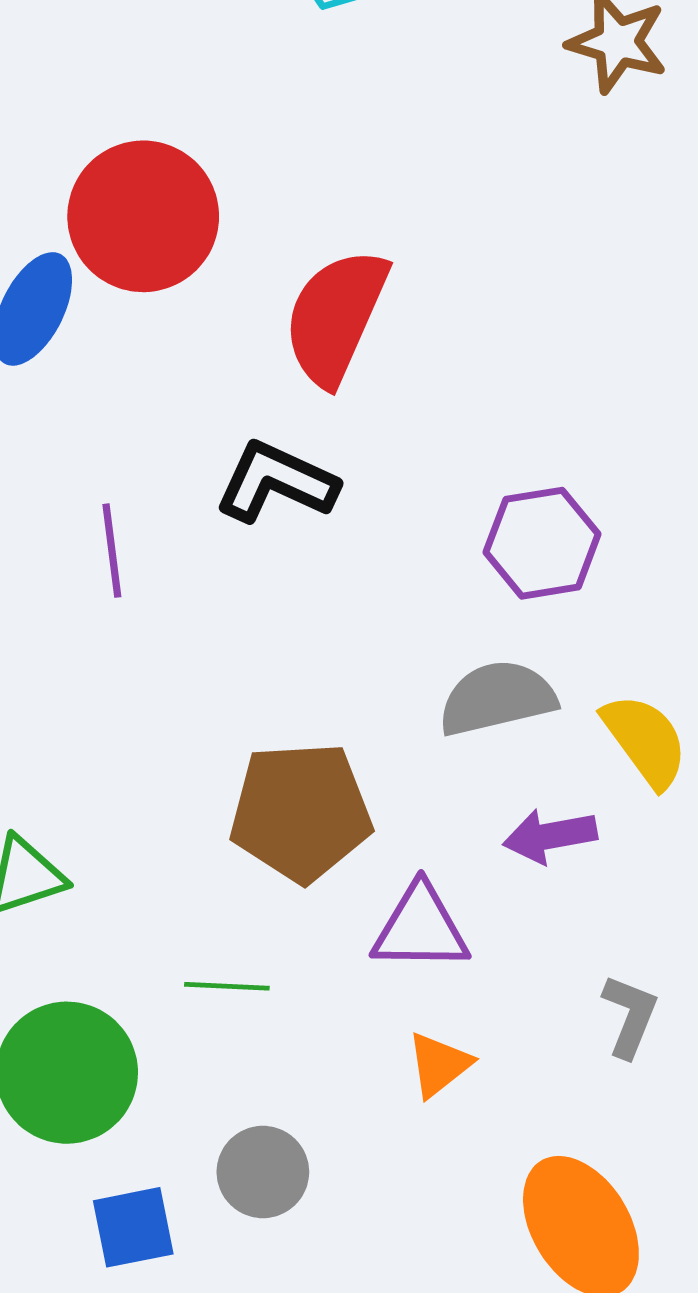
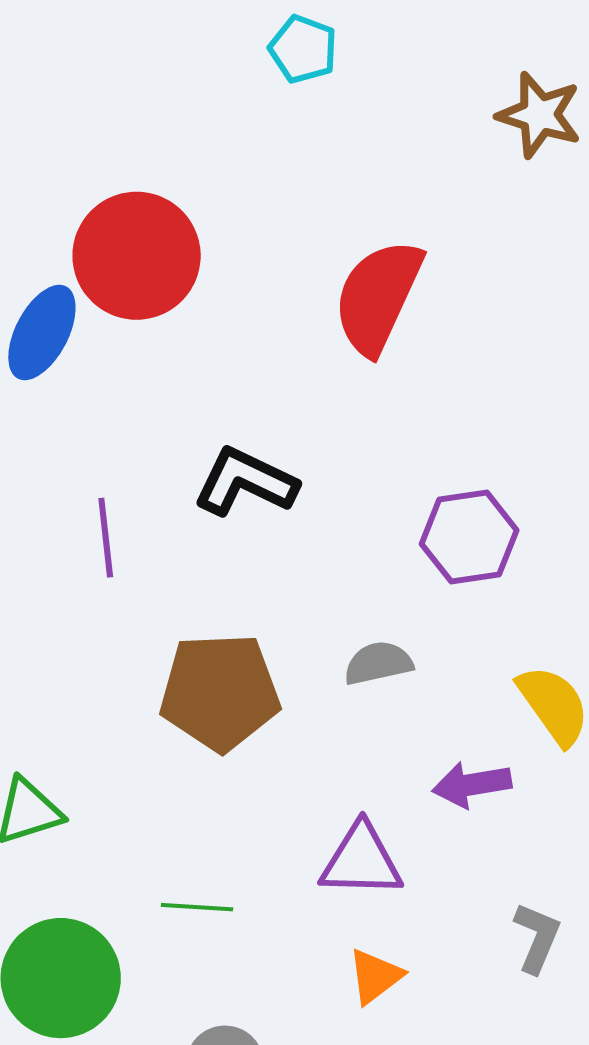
red semicircle: (336, 317) -> (378, 297), moved
gray semicircle: (497, 698) -> (378, 663), moved, size x0.7
brown pentagon: (301, 812) -> (220, 692), moved

